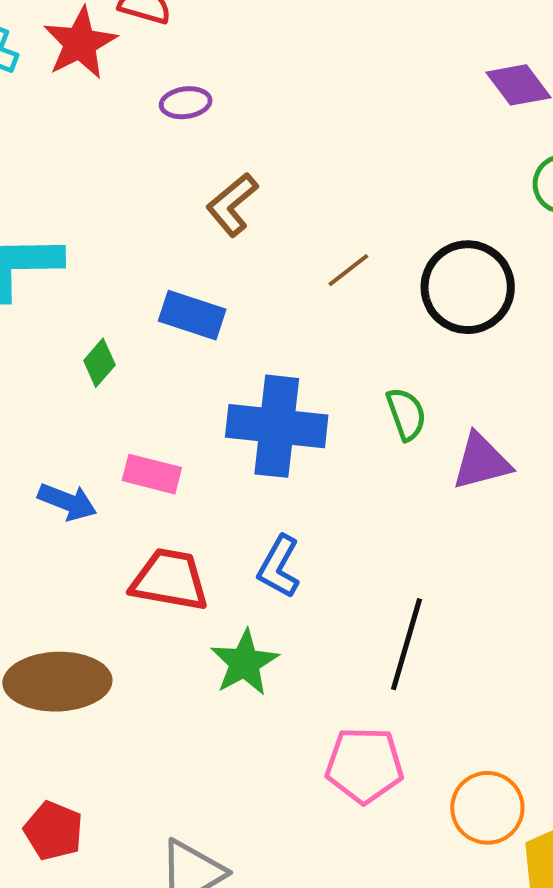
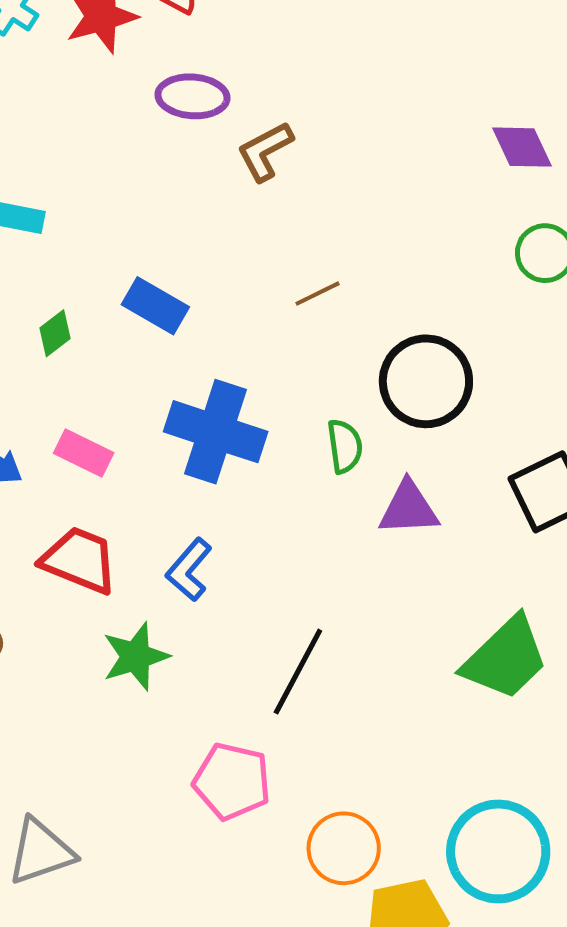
purple ellipse: (186, 103) -> (192, 96), size x1.4
brown L-shape: (232, 205) -> (265, 151), moved
black circle: (468, 287) -> (426, 381), moved

